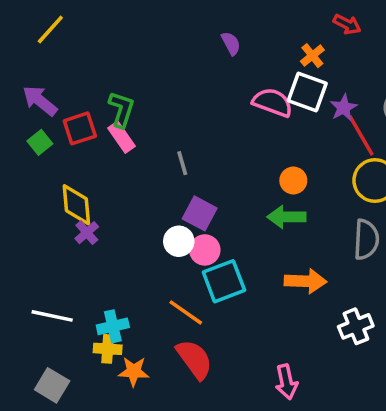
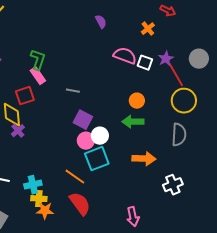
white square: (307, 92) -> (145, 63), moved, size x0.7
red square: (80, 128) -> (25, 96), moved
gray line: (182, 163) -> (73, 91), turned -64
white circle: (179, 241) -> (100, 136), moved
yellow cross: (108, 349) -> (39, 199), moved

